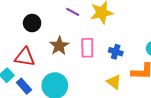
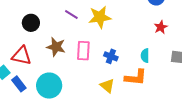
brown star: (59, 46) -> (56, 47), turned -30

